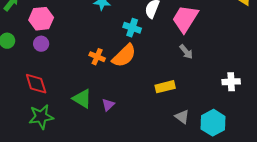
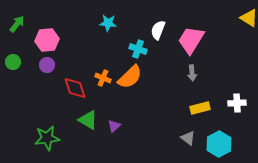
gray arrow: (186, 52) -> (192, 73), turned 35
red diamond: (36, 84) -> (75, 88), moved
yellow rectangle: (165, 87) -> (200, 108), moved

